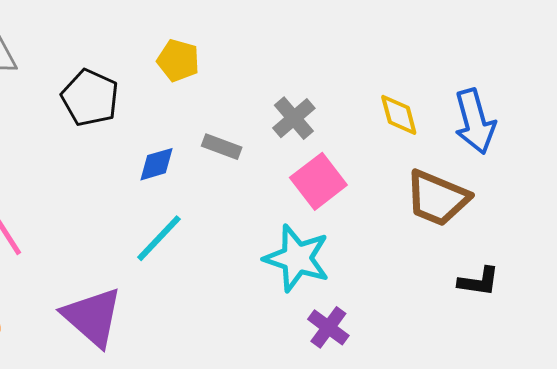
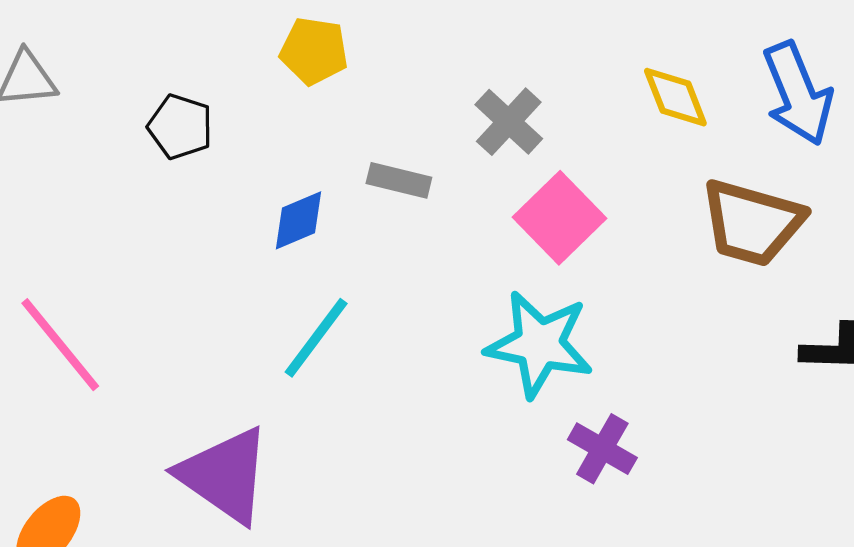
black pentagon: (90, 98) -> (180, 127), size x0.7

